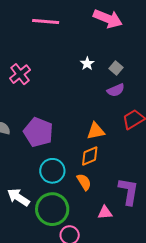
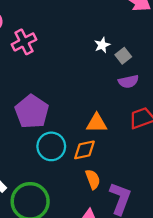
gray square: (116, 68) -> (123, 56), moved
cyan circle: (52, 171) -> (51, 146), moved
orange semicircle: (84, 182) -> (93, 179), moved

